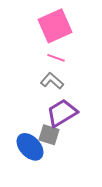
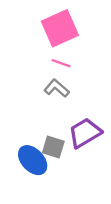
purple trapezoid: (62, 113) -> (85, 133), moved

